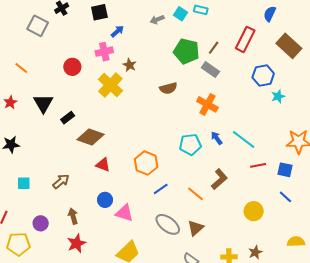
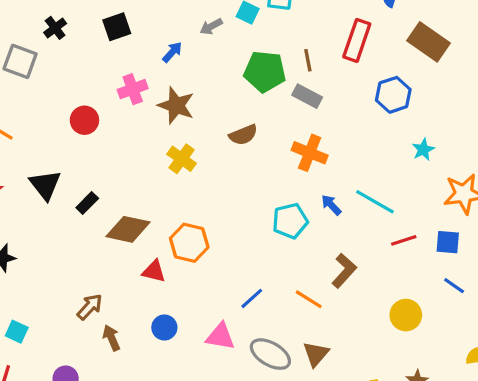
blue arrow: (117, 31) -> (172, 52), moved
brown line: (214, 48) -> (308, 60), turned -40
brown star: (130, 65) -> (176, 105), size x1.6
yellow cross: (110, 85) -> (182, 159), moved, size x0.7
cyan star: (278, 96) -> (423, 150), moved
orange hexagon: (146, 163) -> (189, 243), moved
cyan square: (24, 183) -> (17, 332), moved, turned 32
pink triangle: (124, 213) -> (220, 336), moved
brown arrow: (73, 216) -> (111, 338), moved

